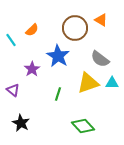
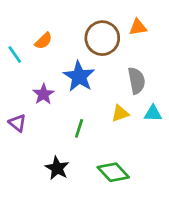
orange triangle: (101, 20) -> (138, 27), turned -40
gray semicircle: (100, 59) -> (136, 81), turned -138
yellow triangle: (88, 83) -> (120, 113), size x0.6
black star: (21, 123) -> (57, 168), moved

